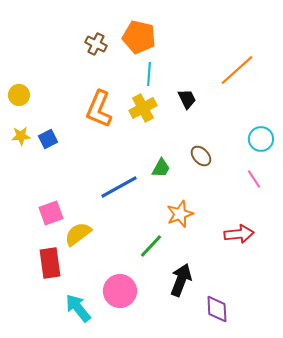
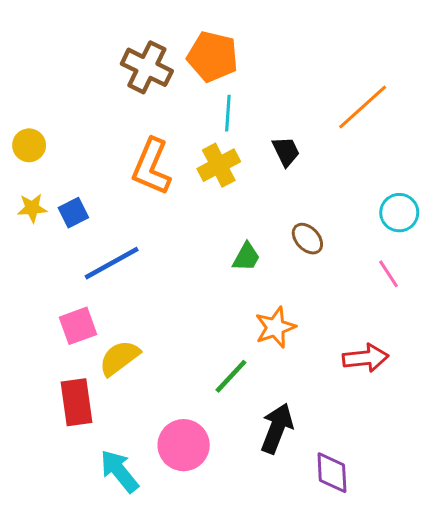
brown cross: (96, 44) -> (147, 67), size x1.5
blue line: (119, 187) -> (112, 263), moved

